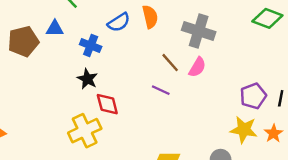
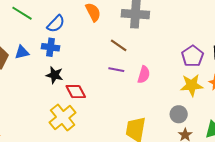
blue semicircle: (119, 22) -> (56, 24), moved
blue triangle: (55, 28) -> (22, 52), moved
pink semicircle: (197, 67) -> (144, 75), moved

